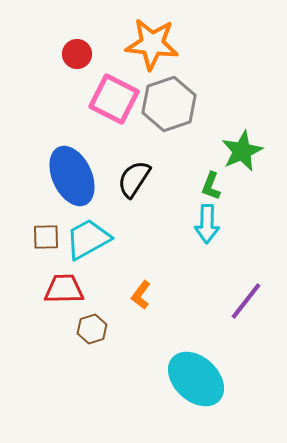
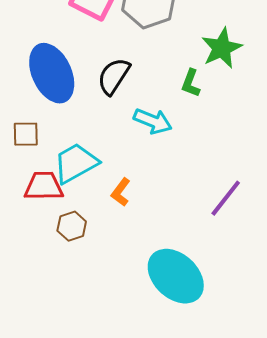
cyan arrow: (207, 224) -> (153, 121), moved, turned -69
cyan trapezoid: (88, 239) -> (76, 163), moved

